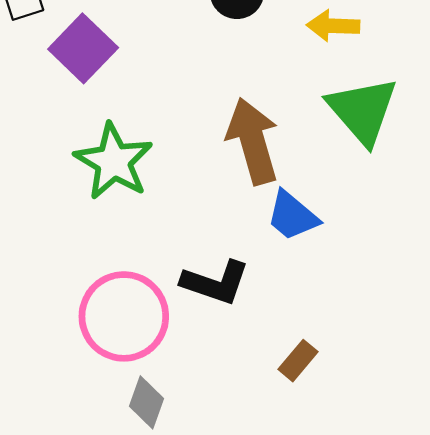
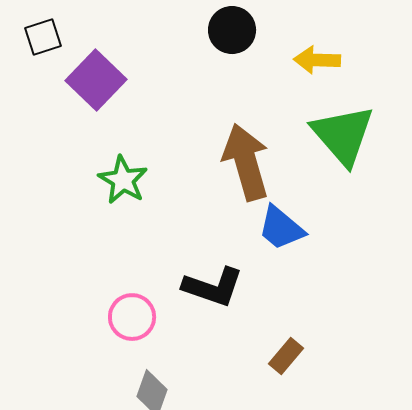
green star: (114, 161) -> (123, 180), size x0.7
pink circle: (124, 316) -> (132, 317), size x0.6

